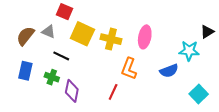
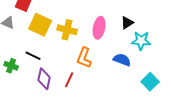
black triangle: (207, 32) -> (127, 23), moved
black line: (61, 56) -> (33, 56), moved
blue semicircle: (169, 71) -> (122, 60), turned -138
purple diamond: (72, 91) -> (44, 79), moved

